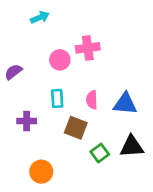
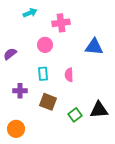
pink cross: (88, 48) -> (61, 23), moved
blue triangle: (125, 104) -> (94, 47), moved
brown square: (76, 128) -> (48, 102), moved
orange circle: (41, 172) -> (16, 129), moved

